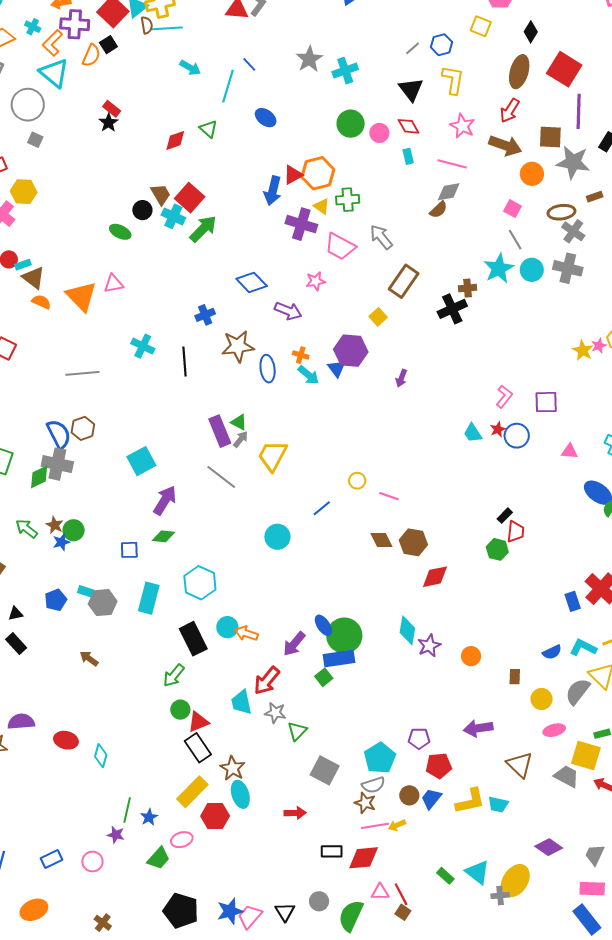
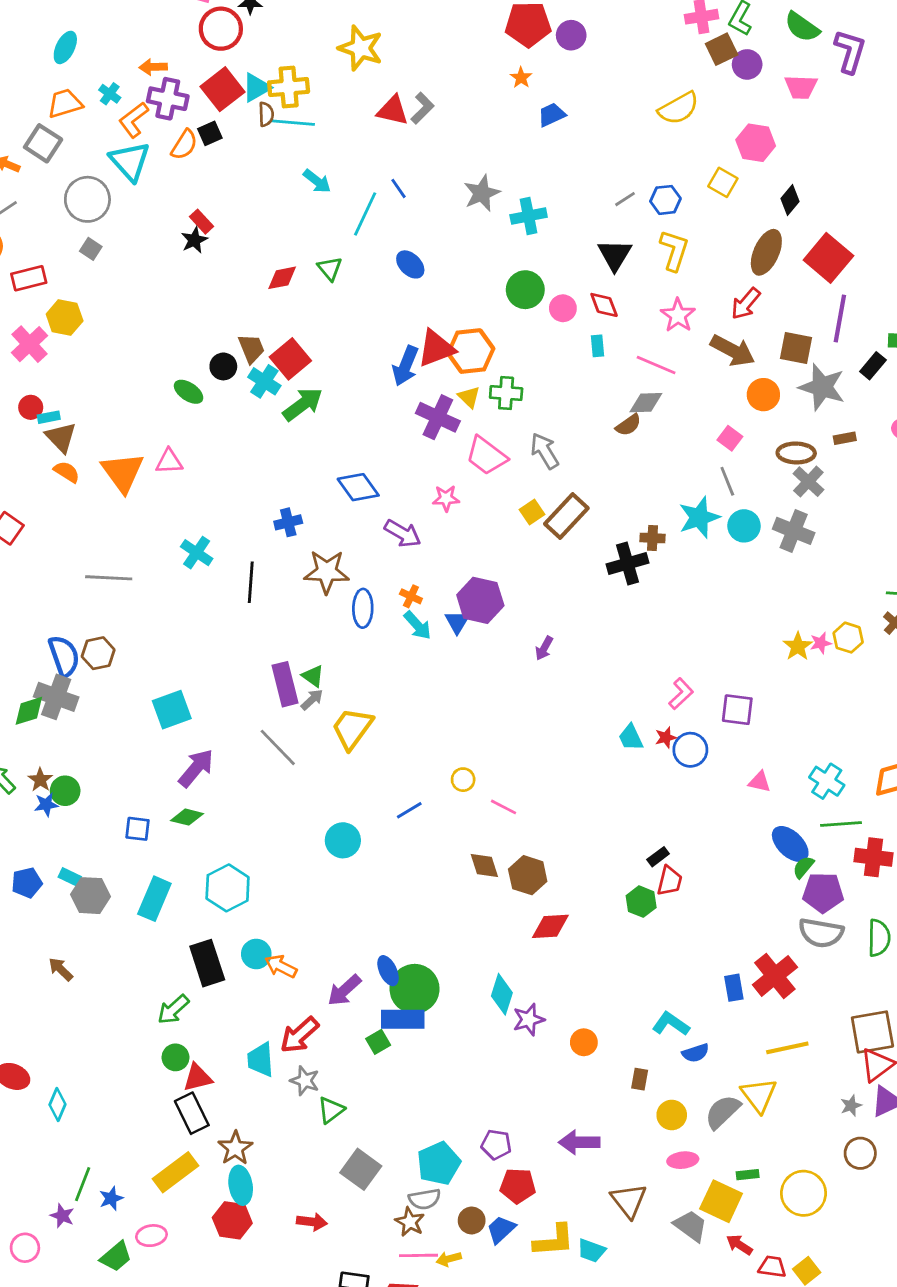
red triangle: (293, 175) -> (436, 348), size x1.4
yellow square: (378, 317) -> (532, 512), moved
cyan L-shape: (583, 647) -> (671, 1024), moved
red hexagon: (215, 816) -> (232, 1220), moved

